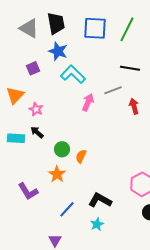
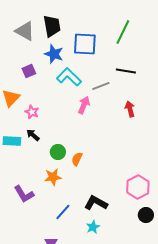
blue square: (95, 28) -> (85, 44), moved
gray line: (113, 90) -> (101, 86), moved
orange star: (57, 174) -> (53, 177), turned 30

